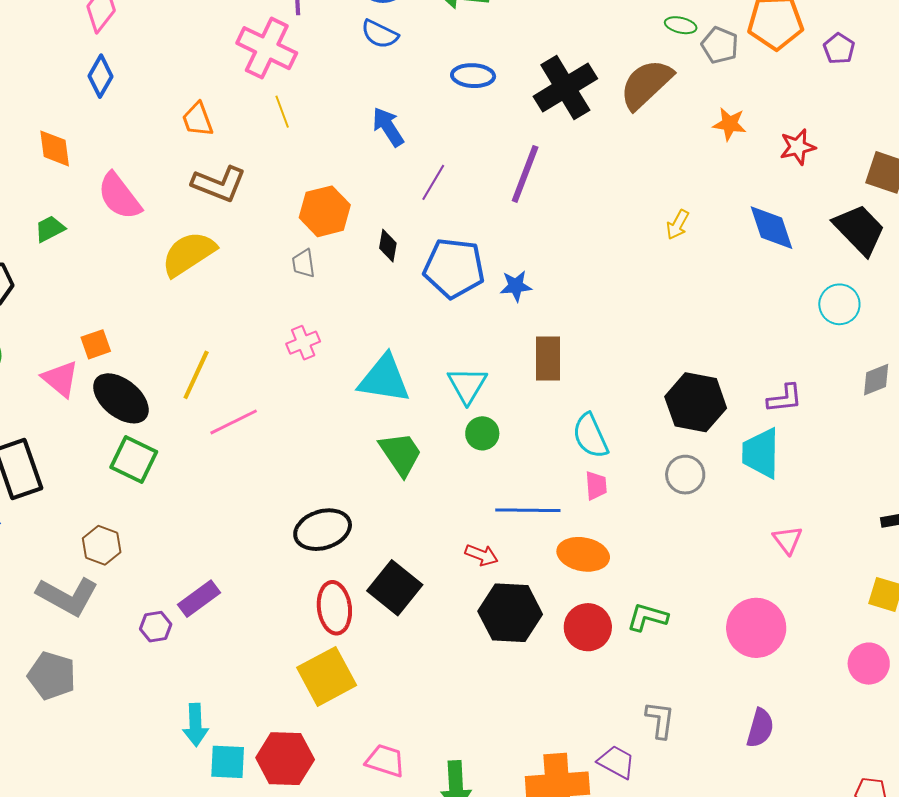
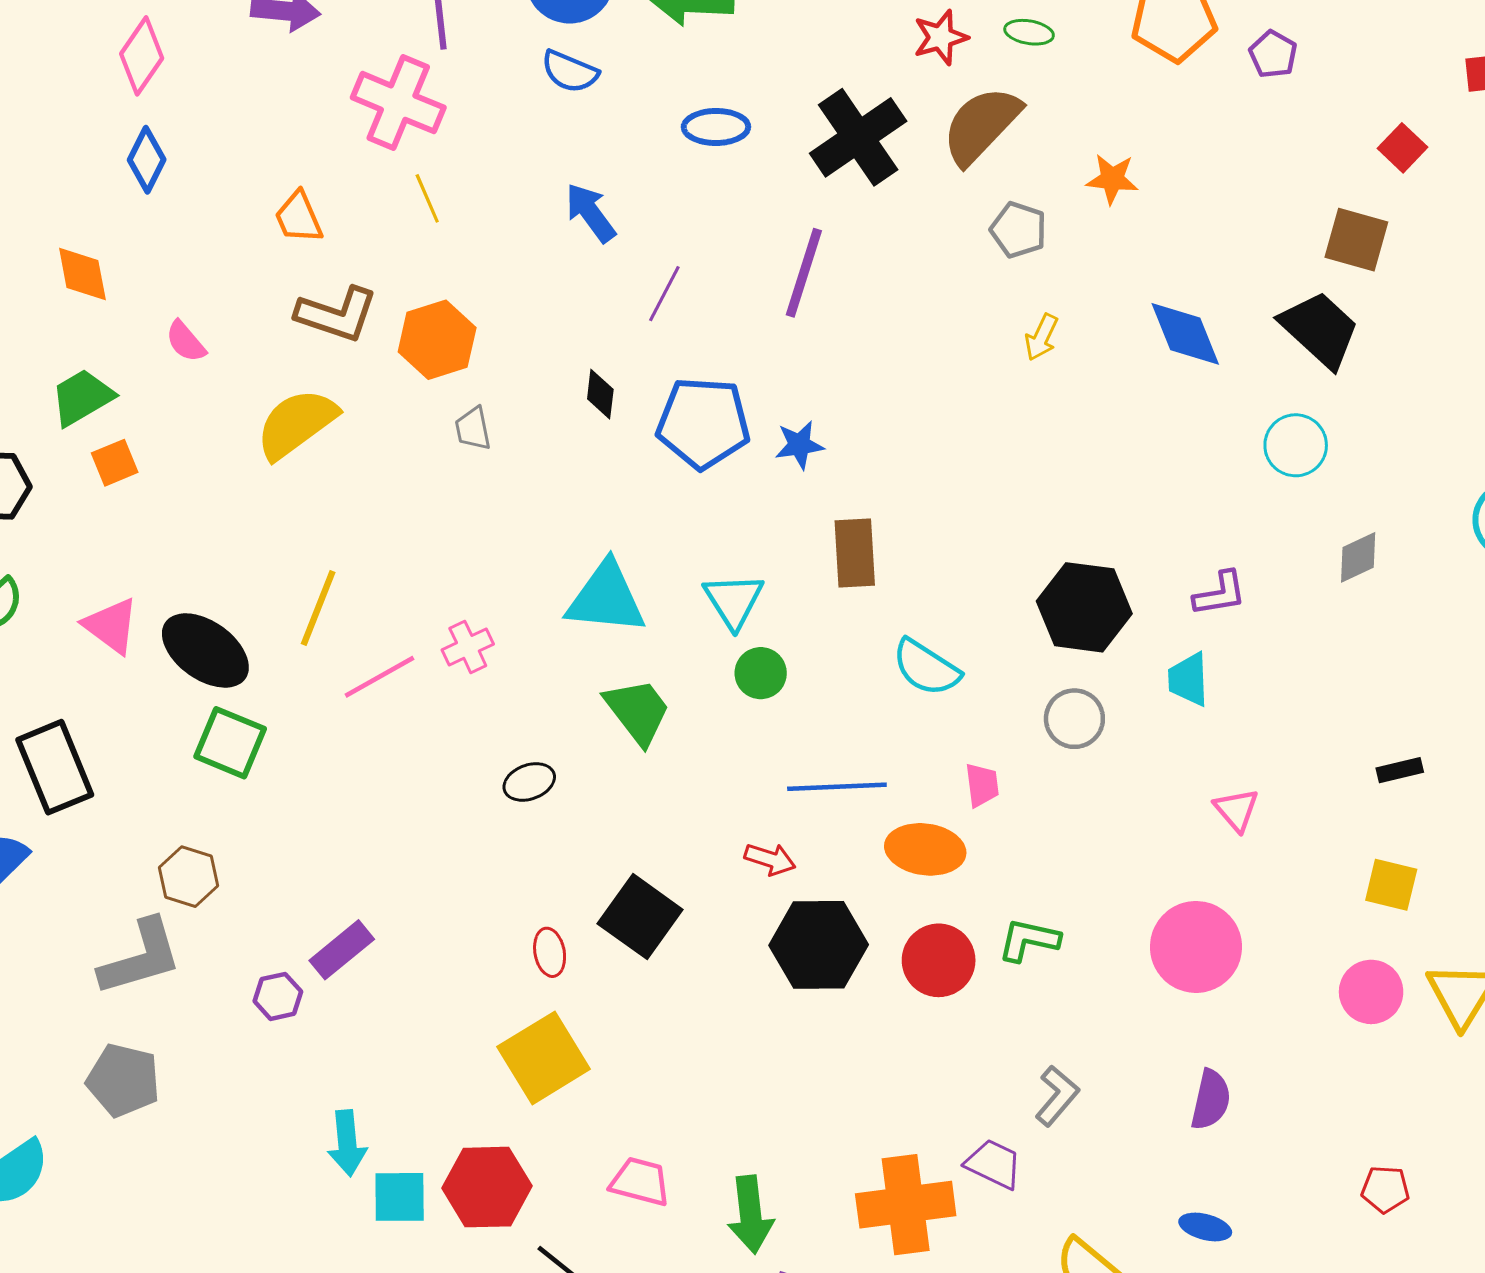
gray pentagon: (720, 45) -> (1018, 230), moved
red star: (798, 147) -> (941, 37), moved
pink semicircle: (119, 196) -> (186, 342), size x0.6
orange hexagon: (325, 211) -> (437, 340), moved
green trapezoid: (50, 229) -> (82, 397), size x1.4
pink cross: (303, 343) -> (468, 647), moved
orange square: (96, 344) -> (115, 463), moved
cyan semicircle: (590, 436) -> (926, 668), turned -30
cyan trapezoid: (761, 453) -> (1188, 679), size x0.7
pink trapezoid: (596, 486) -> (982, 785), moved
black ellipse: (323, 530) -> (529, 782), moved, size x0.6
gray L-shape: (68, 596) -> (141, 957), turned -42
red ellipse: (334, 608) -> (550, 952), size x0.6
gray L-shape: (660, 720) -> (1057, 1096), turned 36

